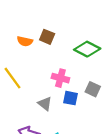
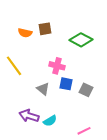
brown square: (47, 37) -> (45, 29), turned -32
gray square: (93, 89) -> (86, 90), moved

